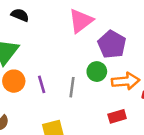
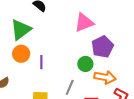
gray line: (72, 87) -> (70, 87), moved

